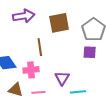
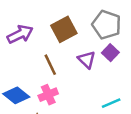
purple square: (90, 52) -> (110, 53), turned -32
purple triangle: (62, 78) -> (87, 60), moved

